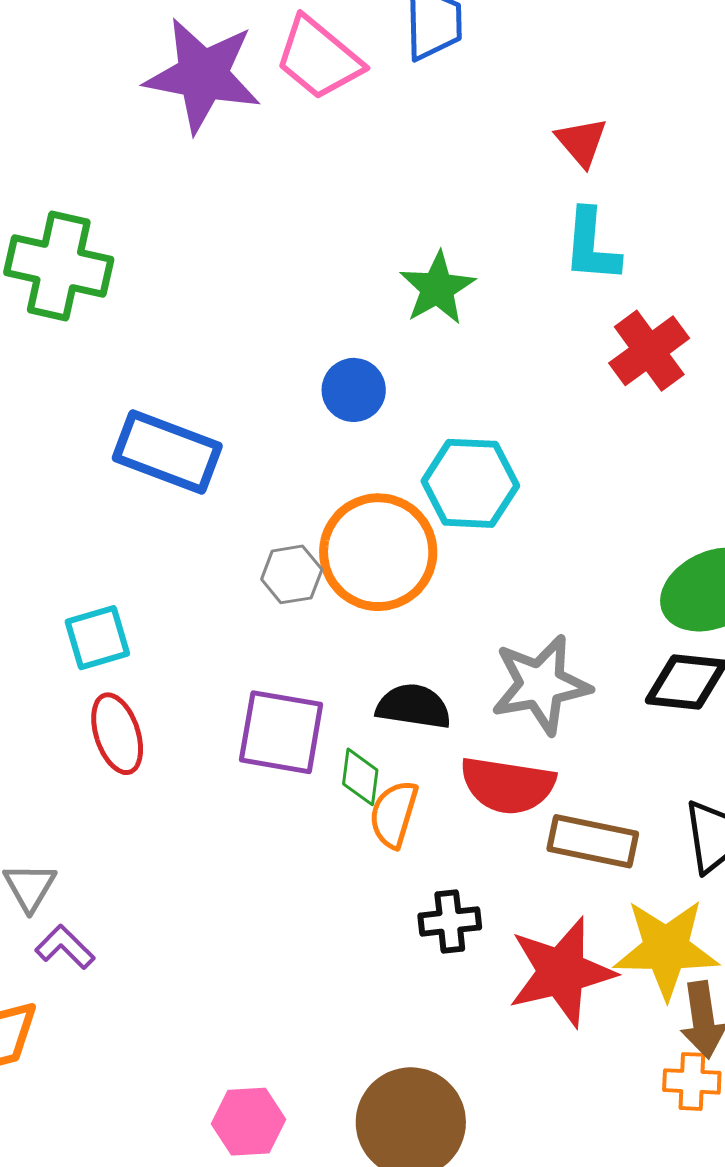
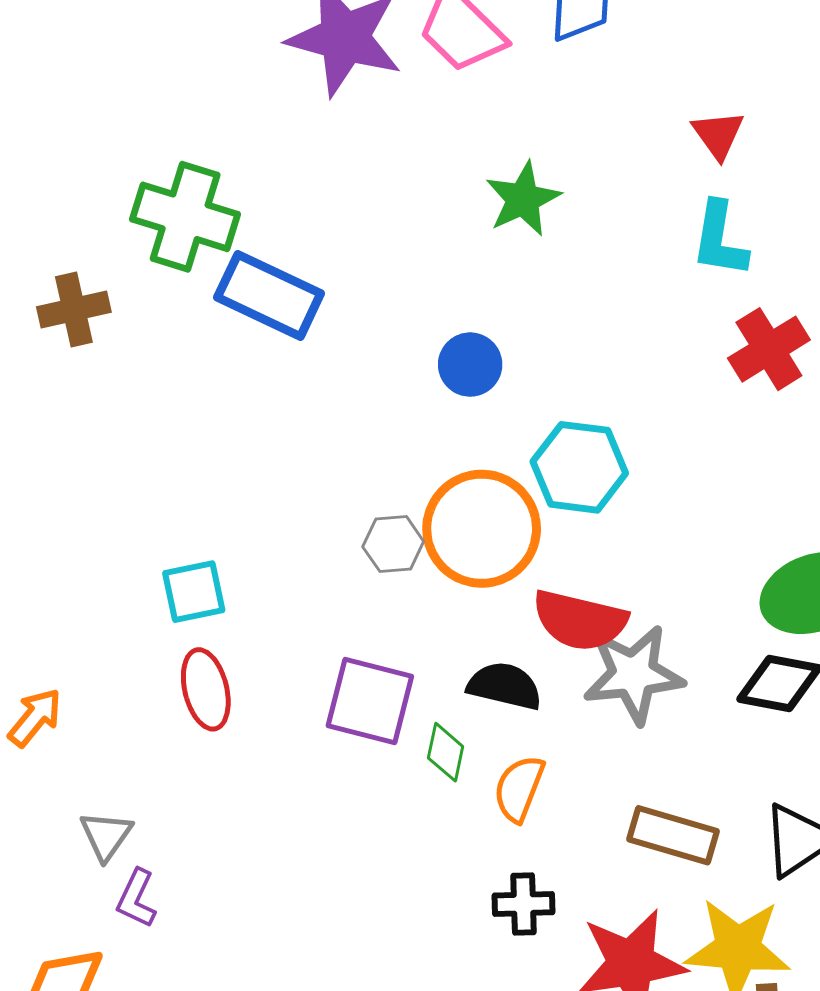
green star: (437, 288) -> (523, 199), moved
blue rectangle: (167, 452) -> (269, 295), moved
red semicircle: (508, 785) -> (580, 620), moved
orange semicircle: (394, 814) -> (519, 788), moved
purple L-shape: (65, 947) -> (136, 898), turned -114

